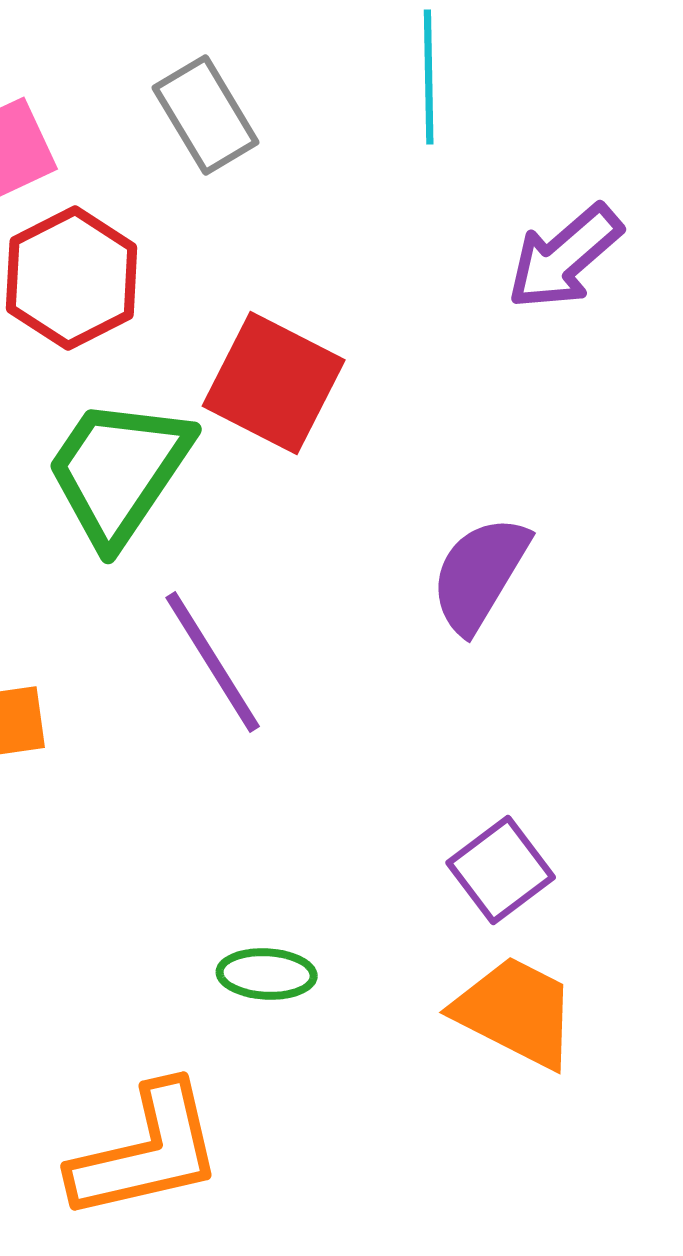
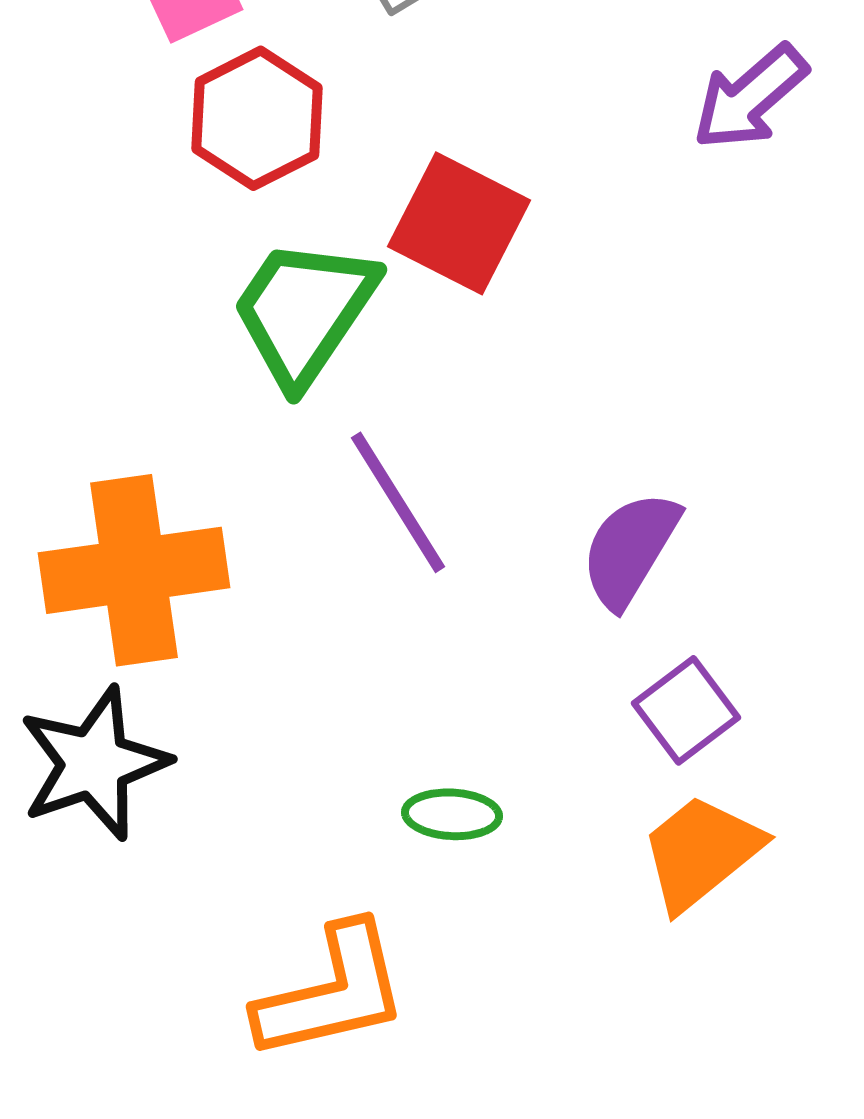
purple semicircle: (480, 574) -> (630, 549), moved
orange trapezoid: (516, 1012) -> (701, 852), turned -66

